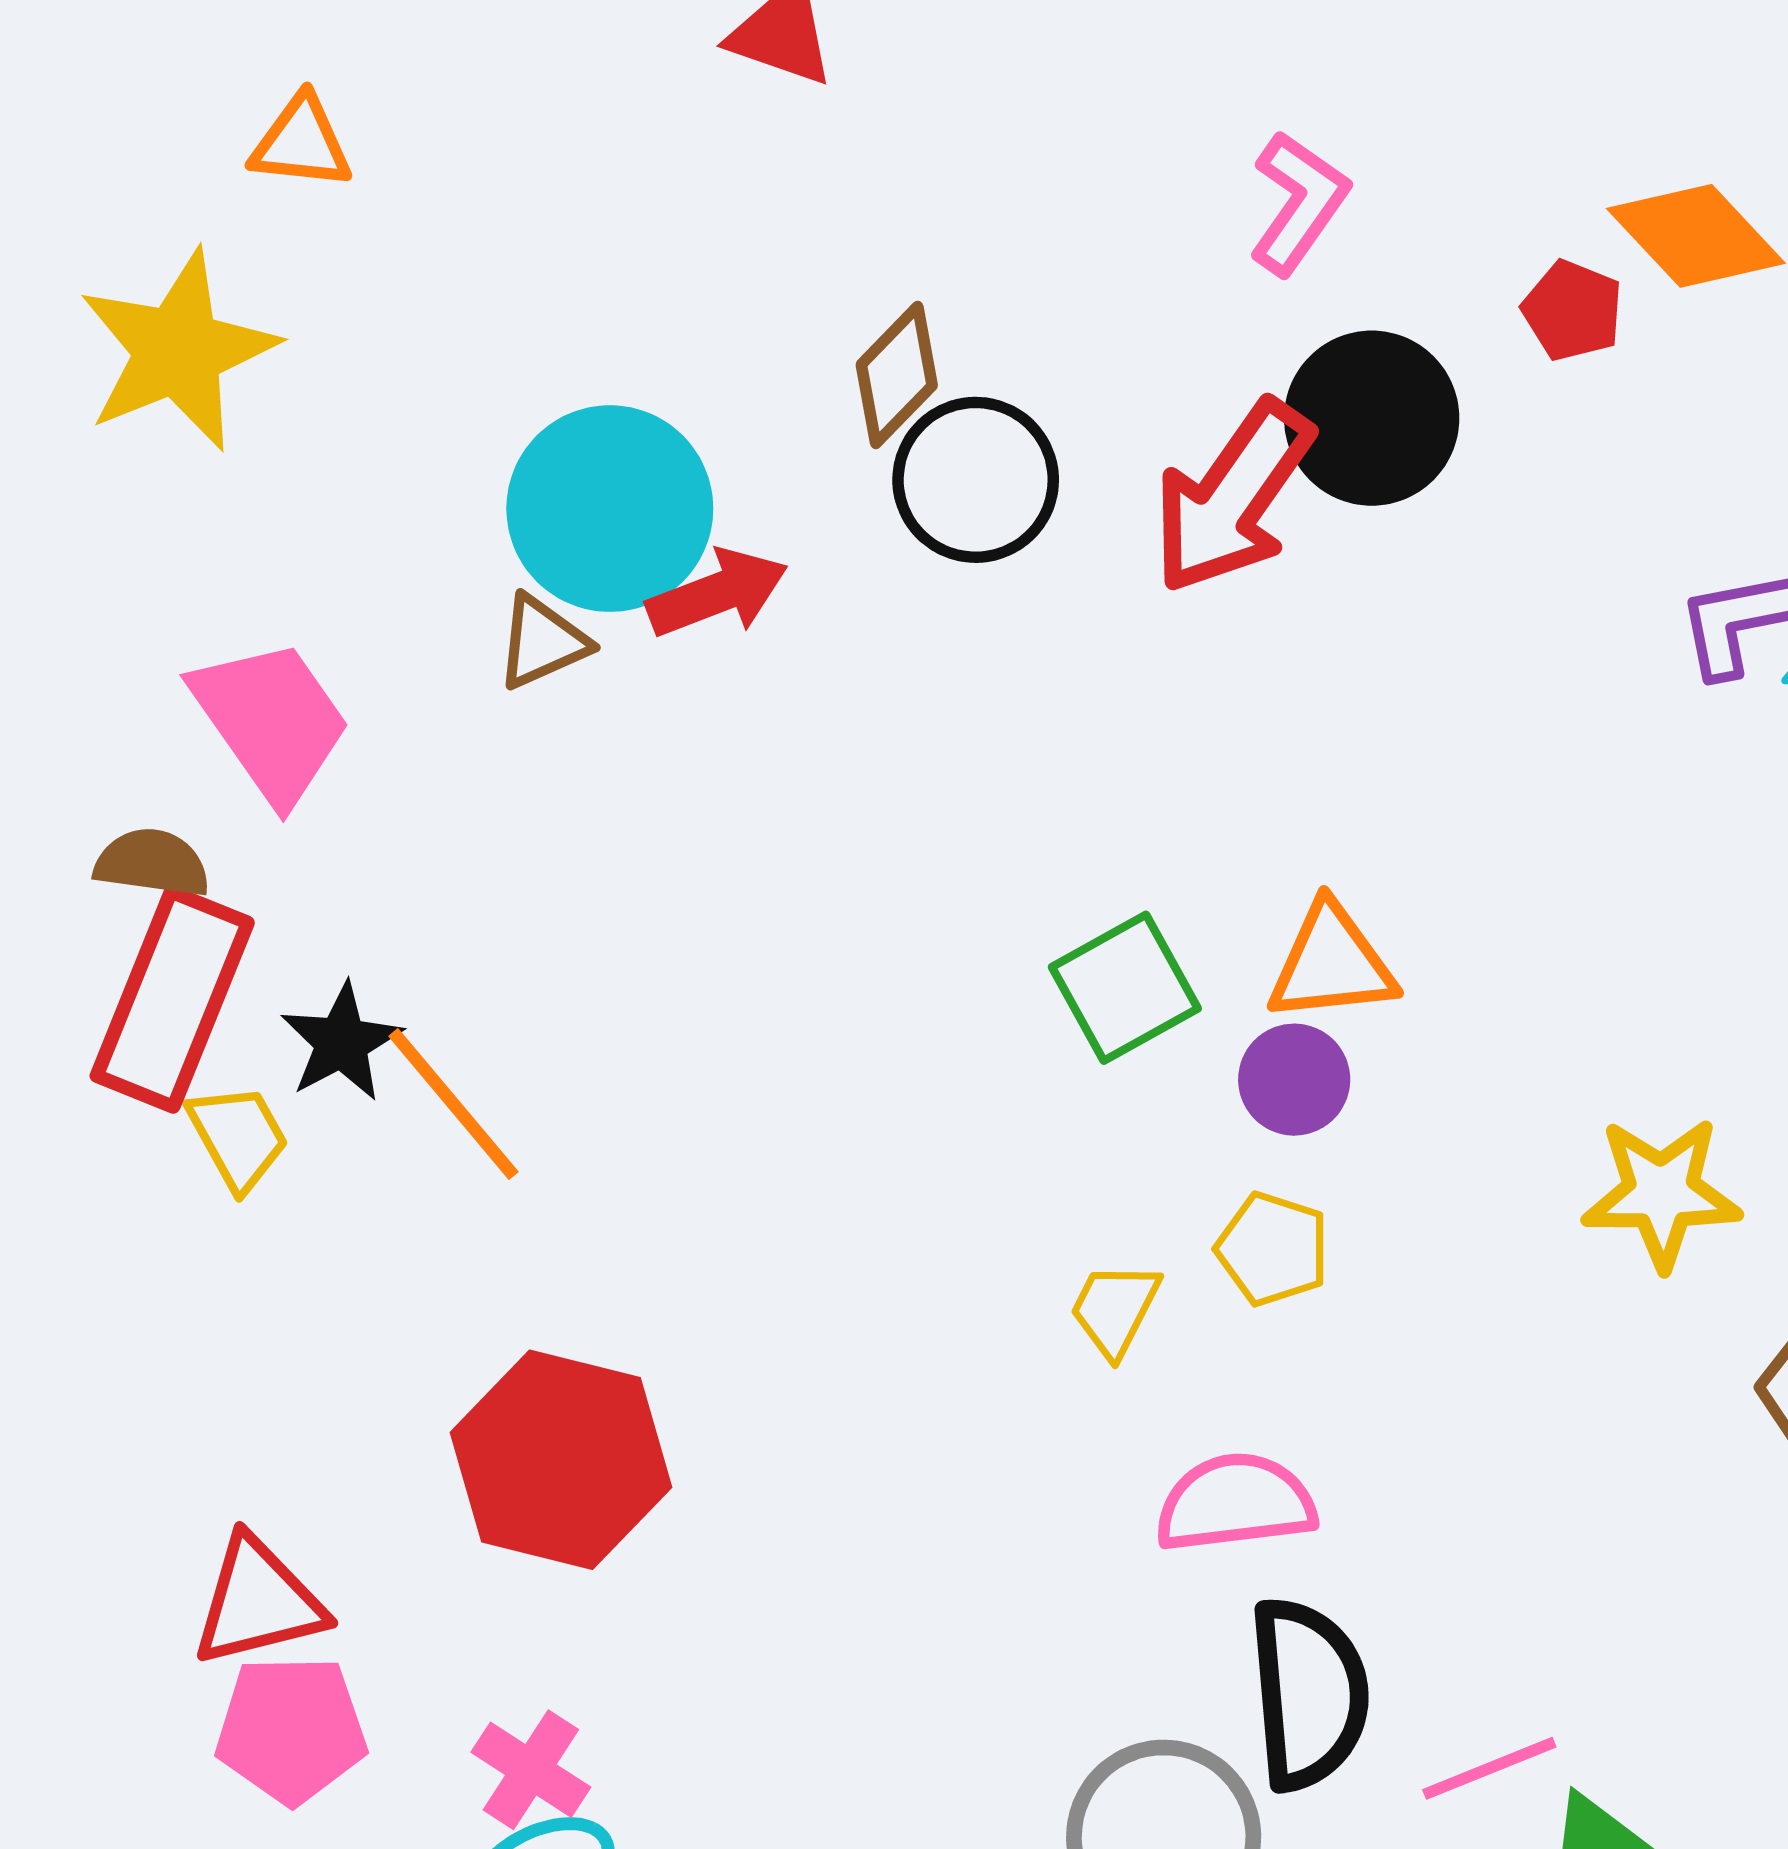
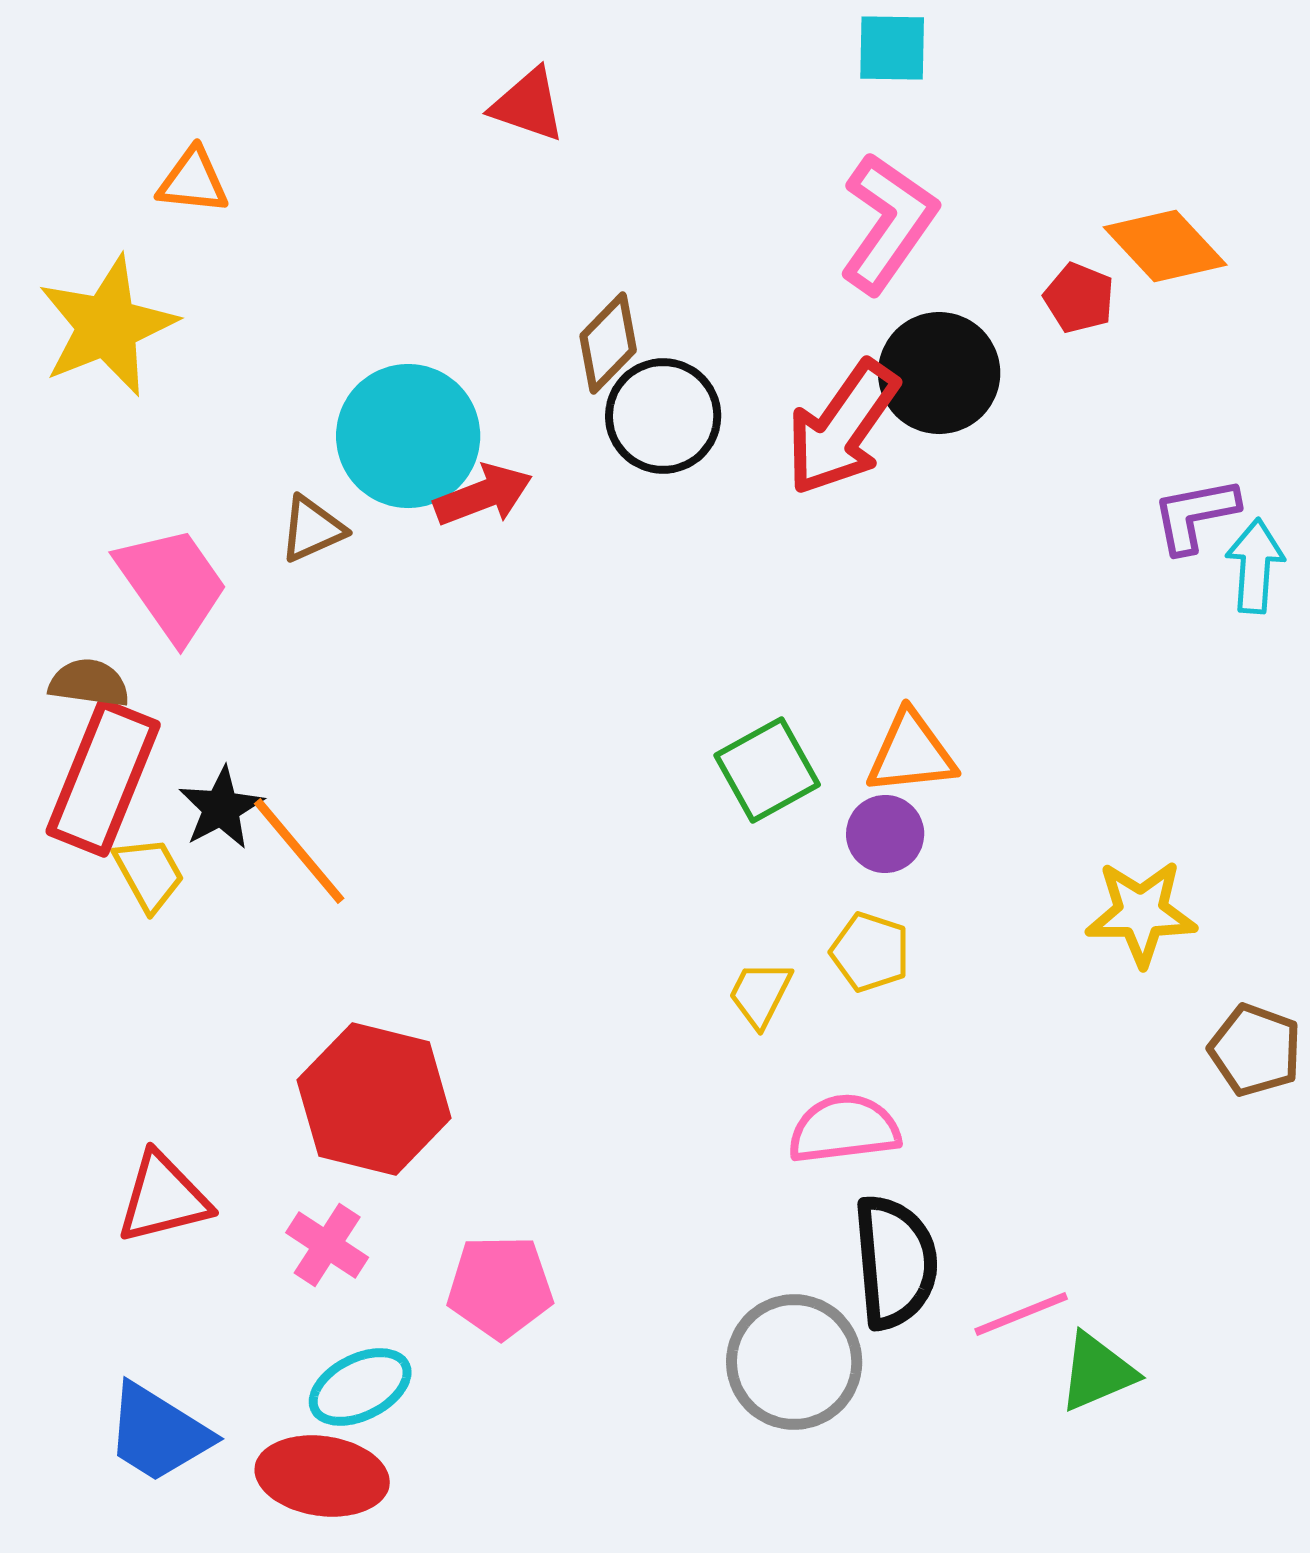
pink L-shape: (1298, 203) -> (888, 223), size x1.4
brown triangle: (542, 642) -> (312, 529), moved
pink pentagon: (291, 1730) -> (500, 1287), moved
pink cross: (531, 1770) -> (327, 1245), moved

